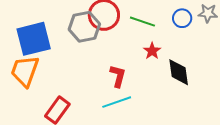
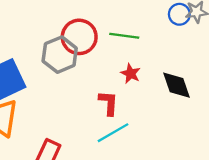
blue circle: (182, 18) -> (179, 14), moved
red star: (152, 51) -> (131, 74), moved

